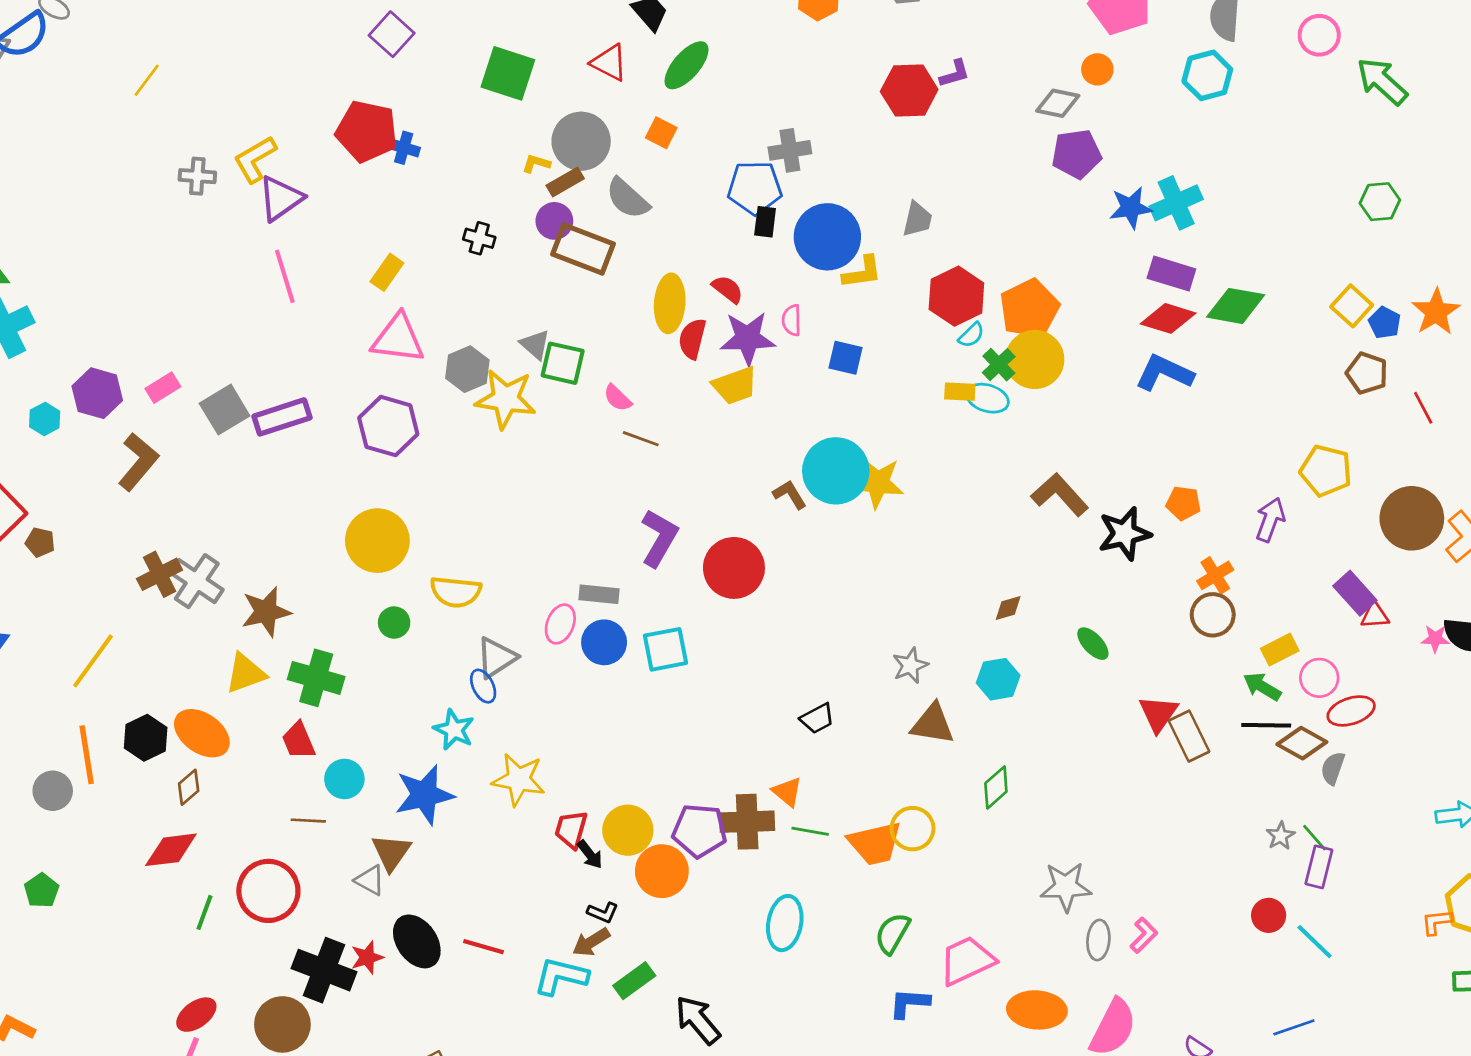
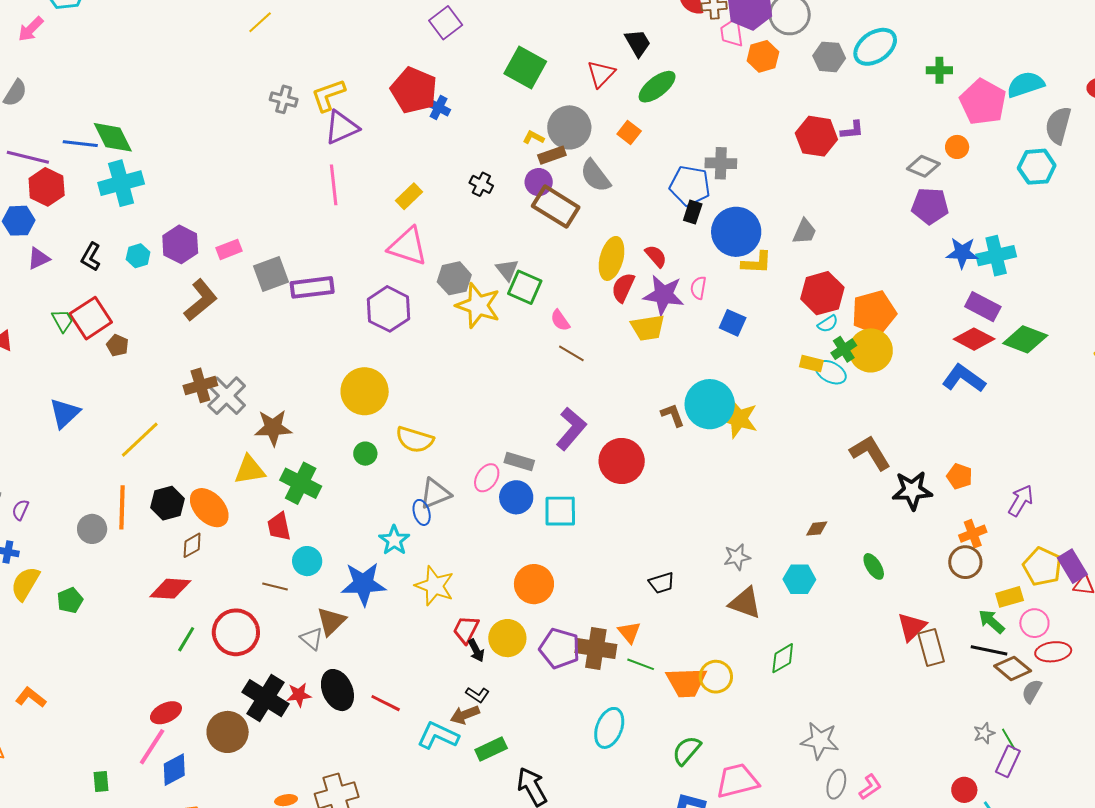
red triangle: (609, 63) -> (601, 74), turned 36
yellow pentagon: (1326, 471) -> (1042, 567), moved
orange circle: (662, 871) -> (534, 584), moved

